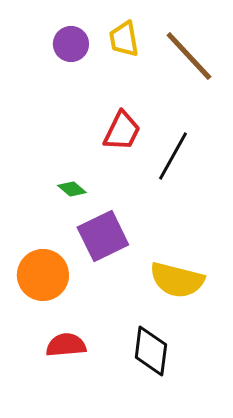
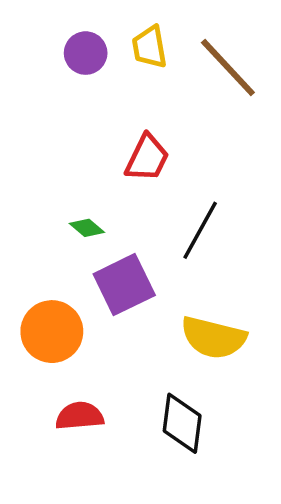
black line: (173, 156) -> (200, 230), moved

